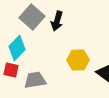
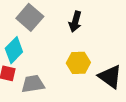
black arrow: (57, 21) -> (75, 22), moved

